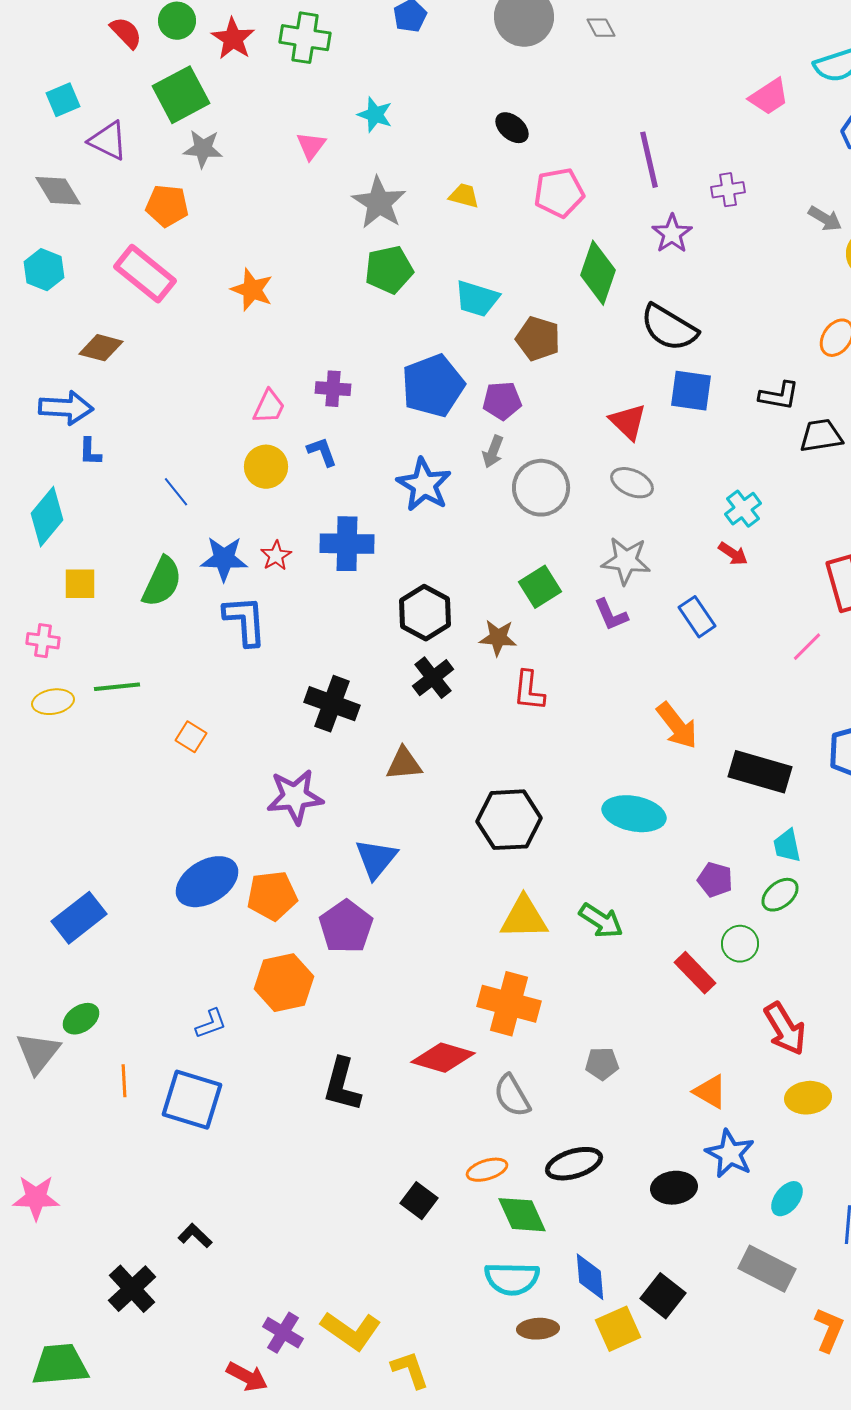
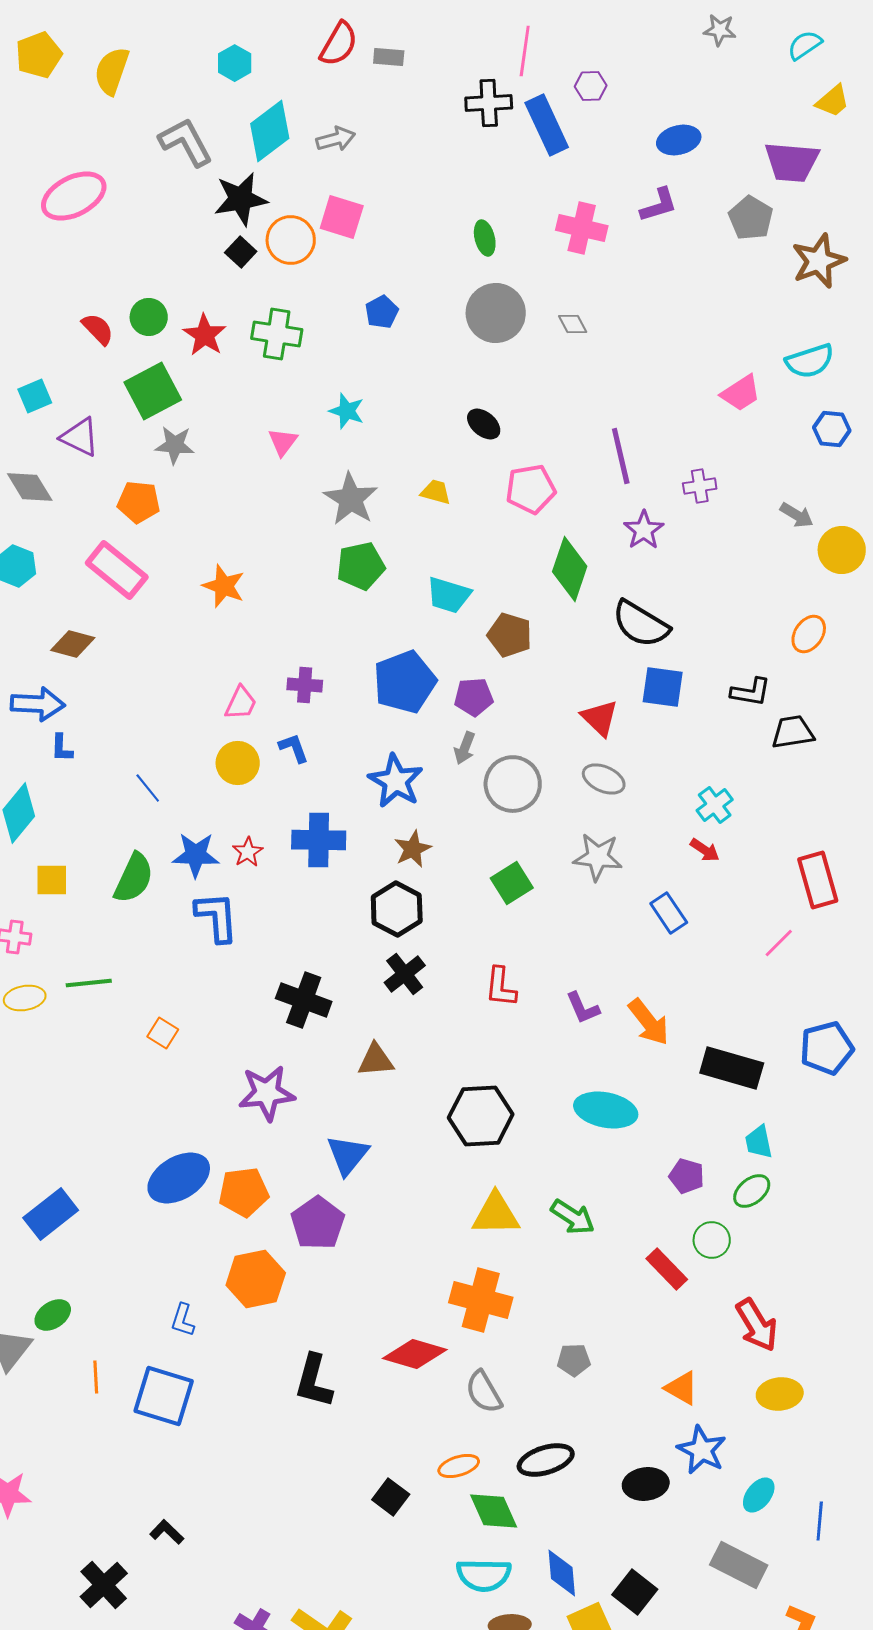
purple L-shape: (611, 615) -> (583, 1008), moved
brown star: (498, 638) -> (413, 849), moved, turned -30
blue L-shape: (211, 1024) -> (183, 1320), turned 128

